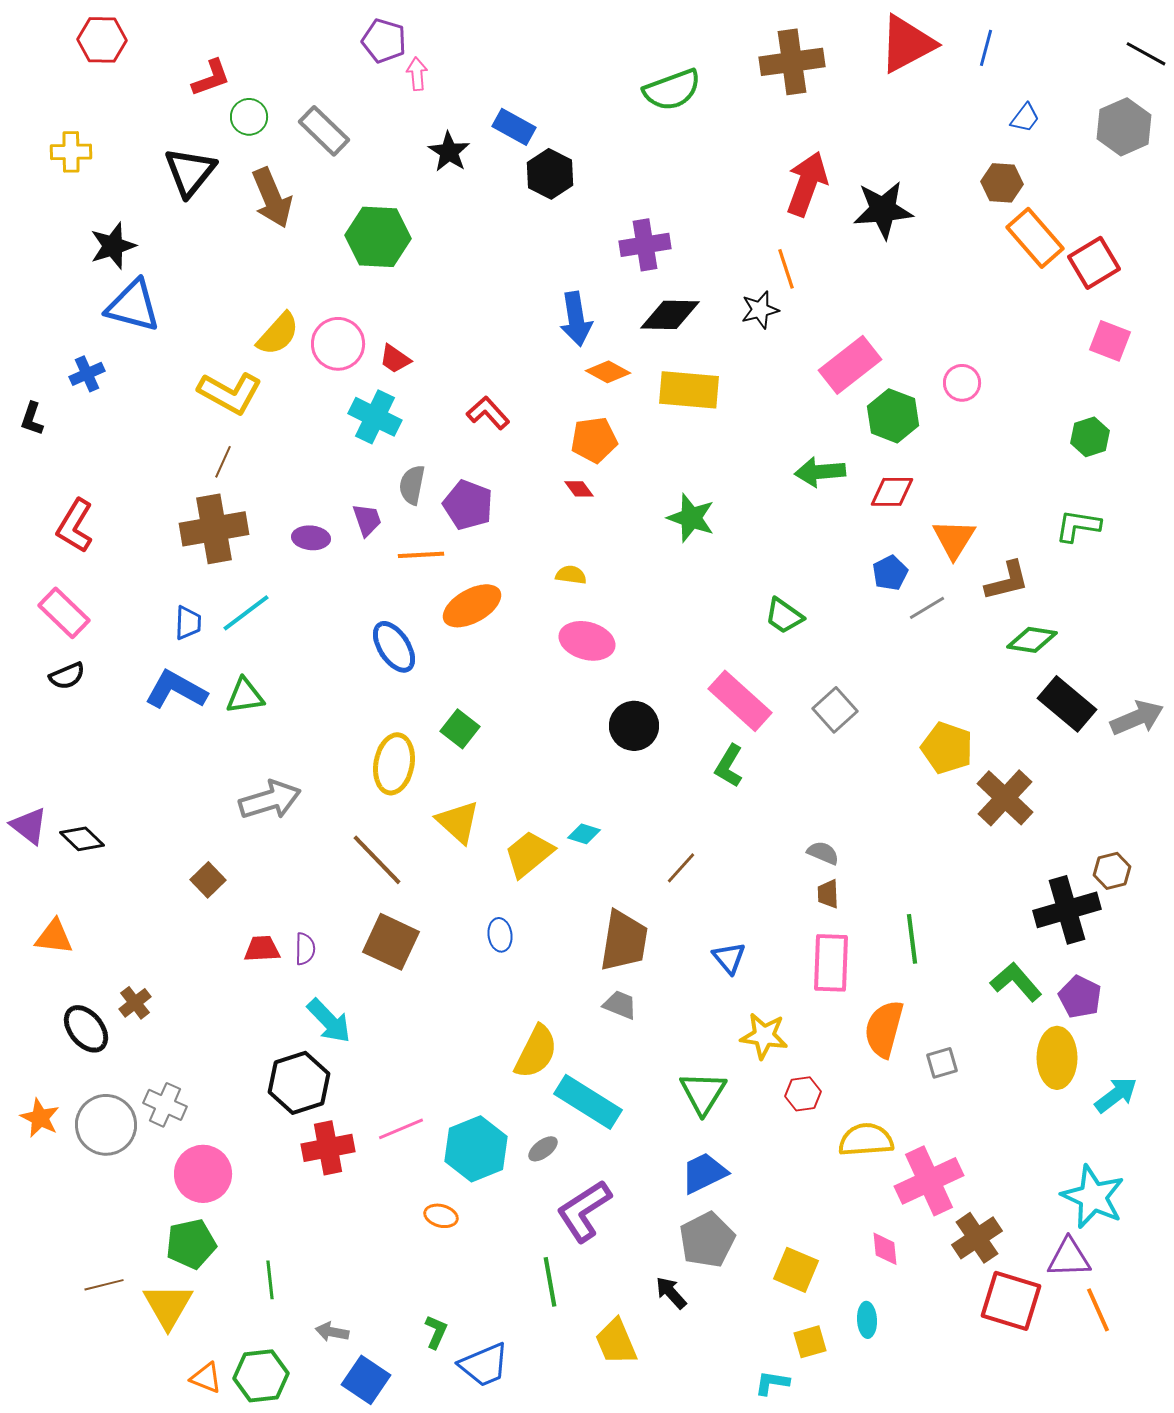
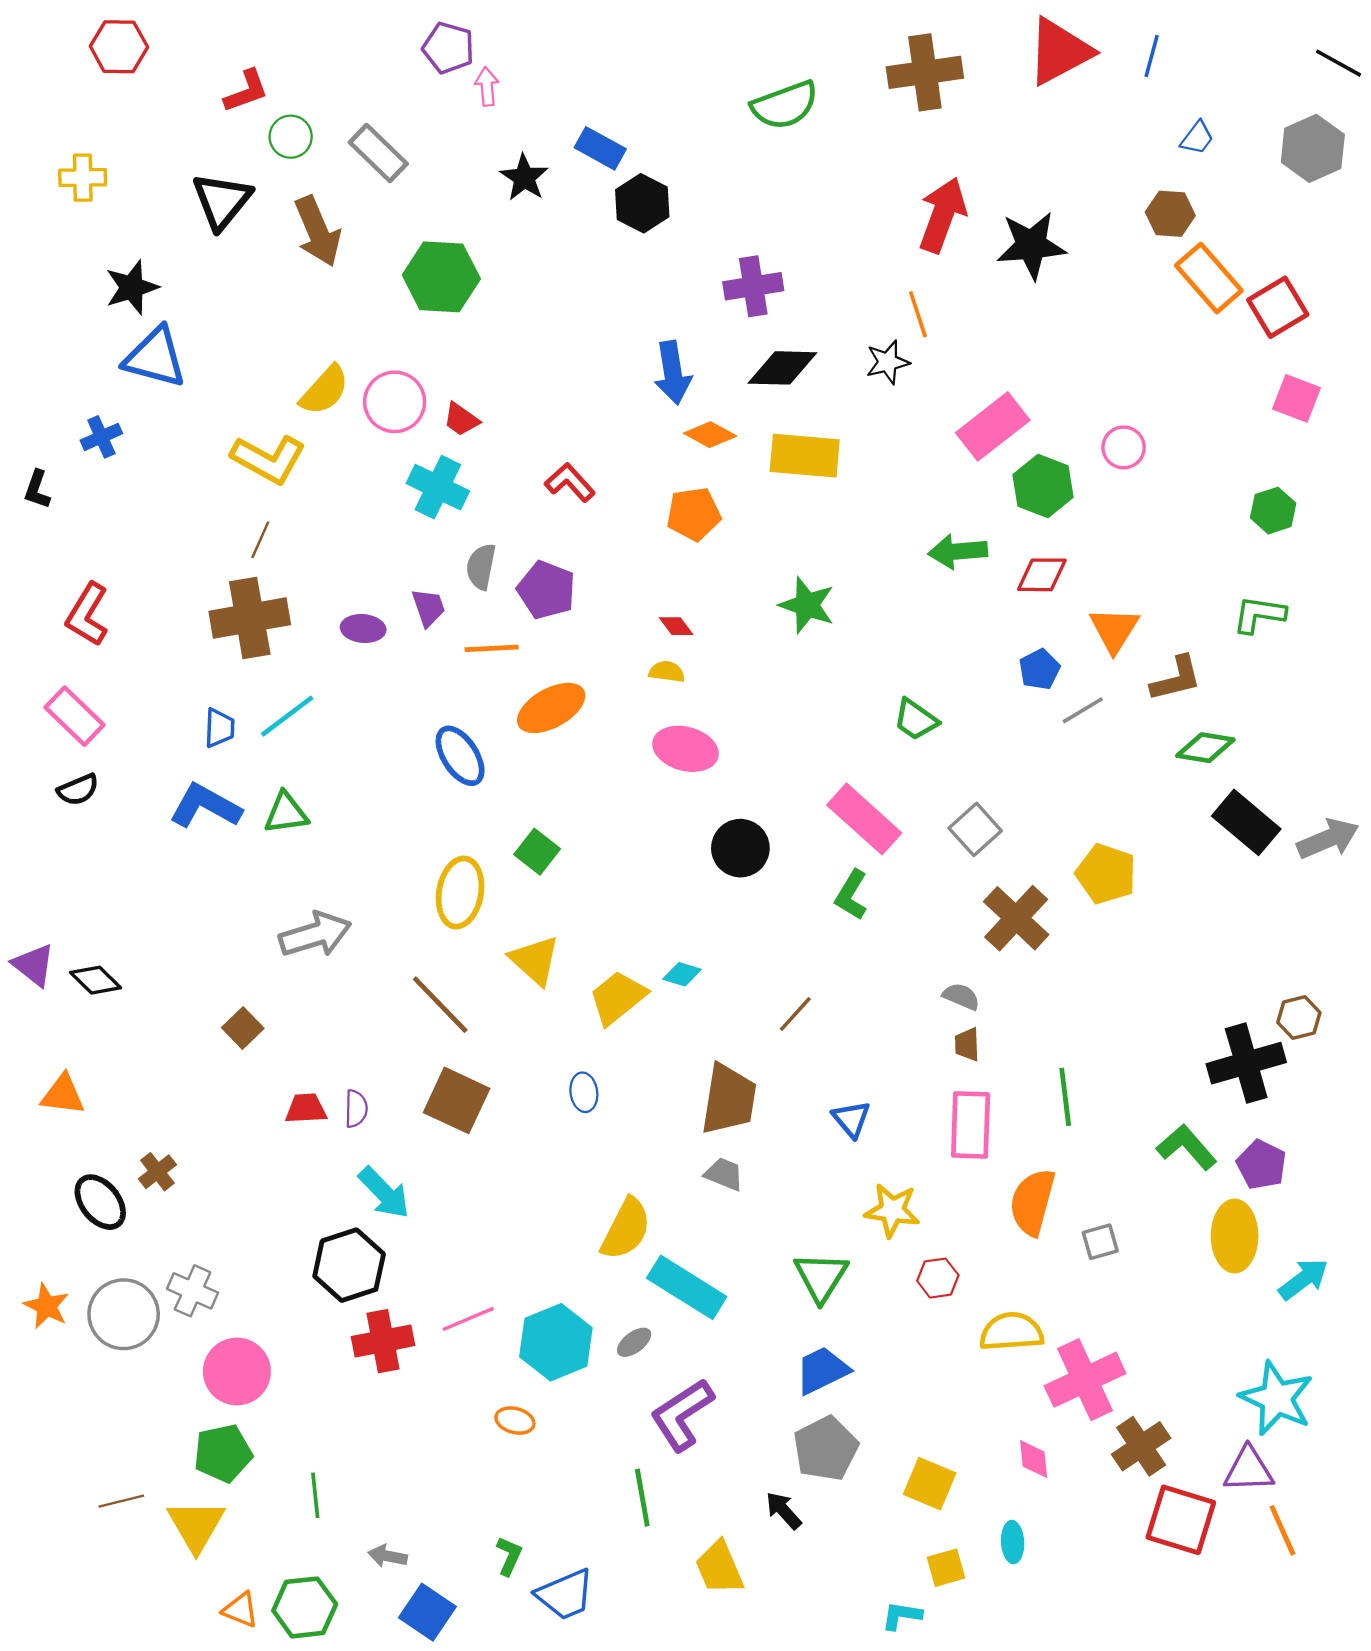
red diamond: (579, 489) -> (676, 626), moved
brown cross: (1005, 798) -> (1016, 918), moved

